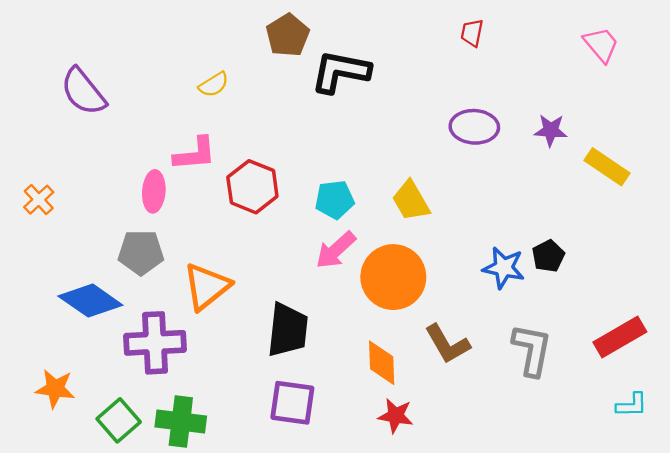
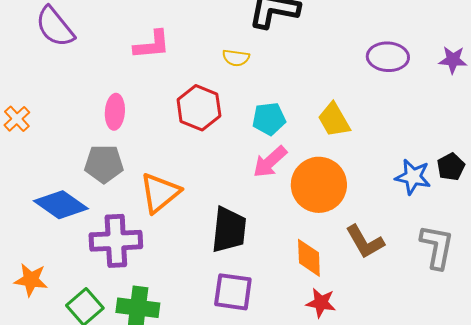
yellow semicircle: (214, 85) -> (236, 58), moved, turned 40
pink L-shape: (195, 154) -> (152, 45), moved

